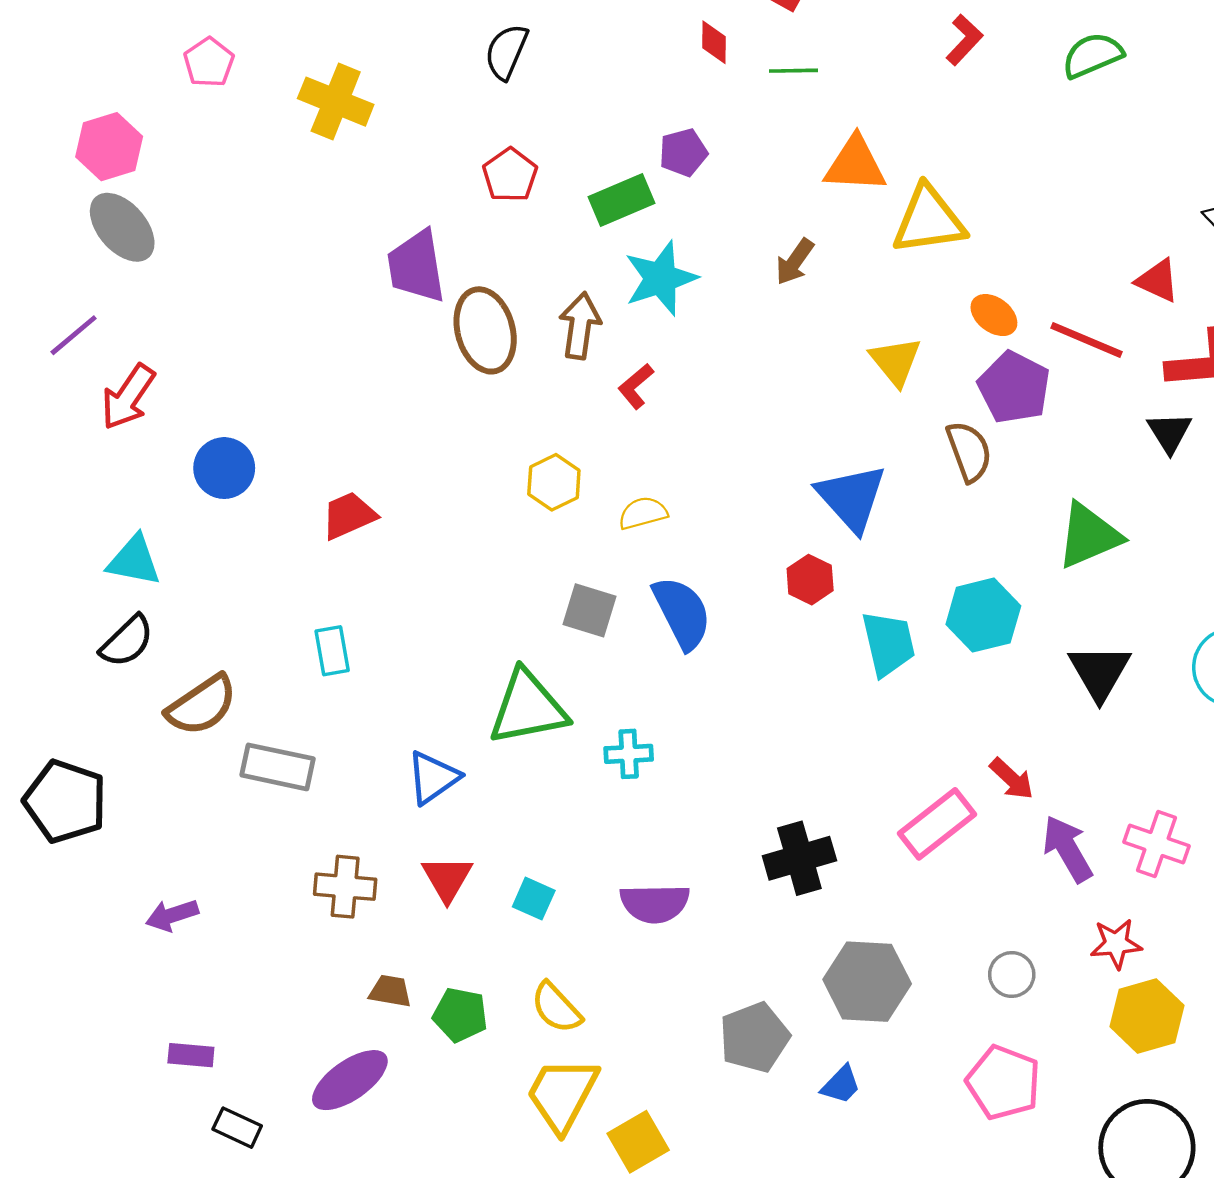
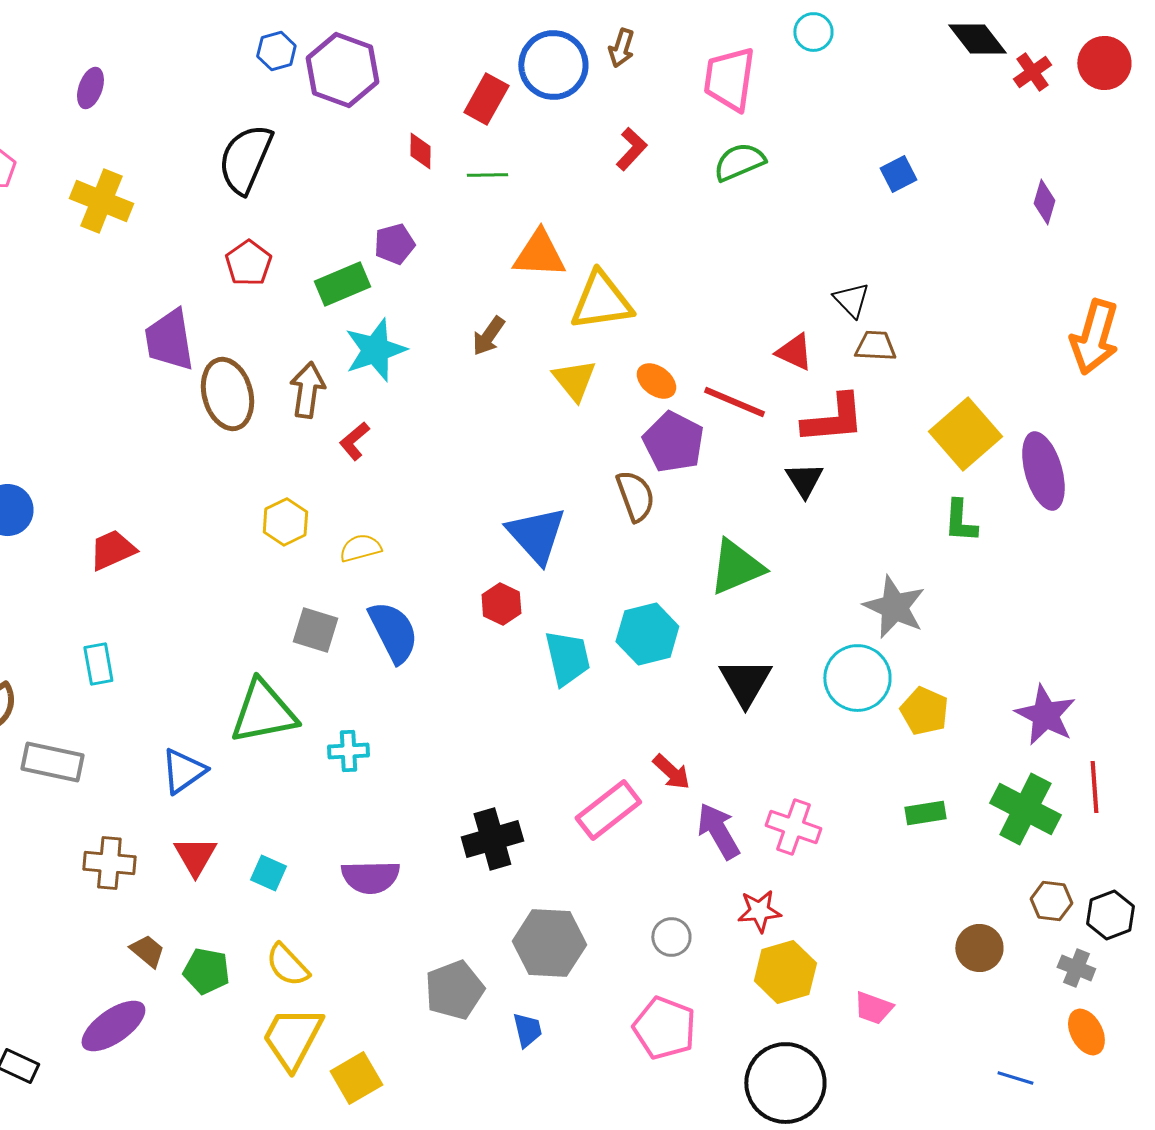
black semicircle: (506, 52) -> (245, 159), size x1.5
yellow triangle: (896, 361) -> (574, 380), moved
brown trapezoid: (390, 991) -> (147, 951), turned 30
blue trapezoid: (841, 1085) -> (527, 1030), turned -57

